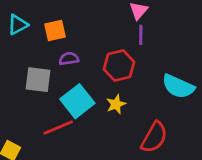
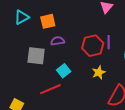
purple line: (141, 35) -> (109, 42), moved
cyan square: (77, 101) -> (64, 71), size x0.6
yellow star: (116, 104) -> (99, 72), moved

